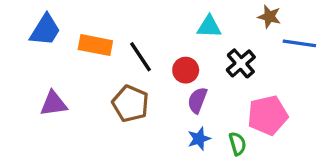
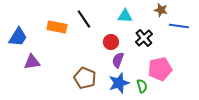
blue trapezoid: (45, 30) -> (18, 37), moved
black line: (140, 57) -> (84, 19), moved
brown pentagon: (130, 104) -> (85, 78), moved
blue star: (199, 139) -> (119, 83), size x1.5

